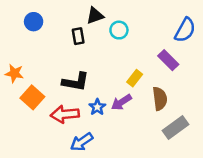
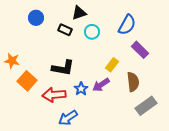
blue circle: (34, 22) -> (36, 18), moved
cyan circle: (119, 30) -> (92, 32), moved
blue semicircle: (185, 30) -> (127, 25), moved
black rectangle: (78, 36) -> (65, 30), turned -56

